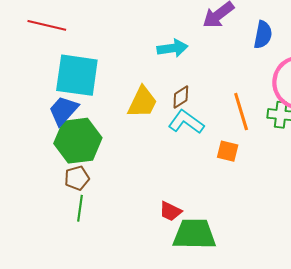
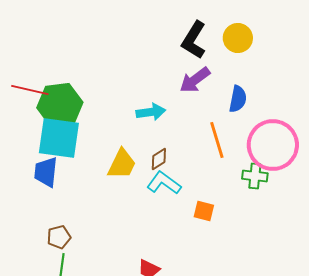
blue trapezoid: (63, 111) -> (46, 172), turned -36
orange line: (241, 112) -> (217, 140), moved
green hexagon: (78, 141) -> (60, 105), moved

